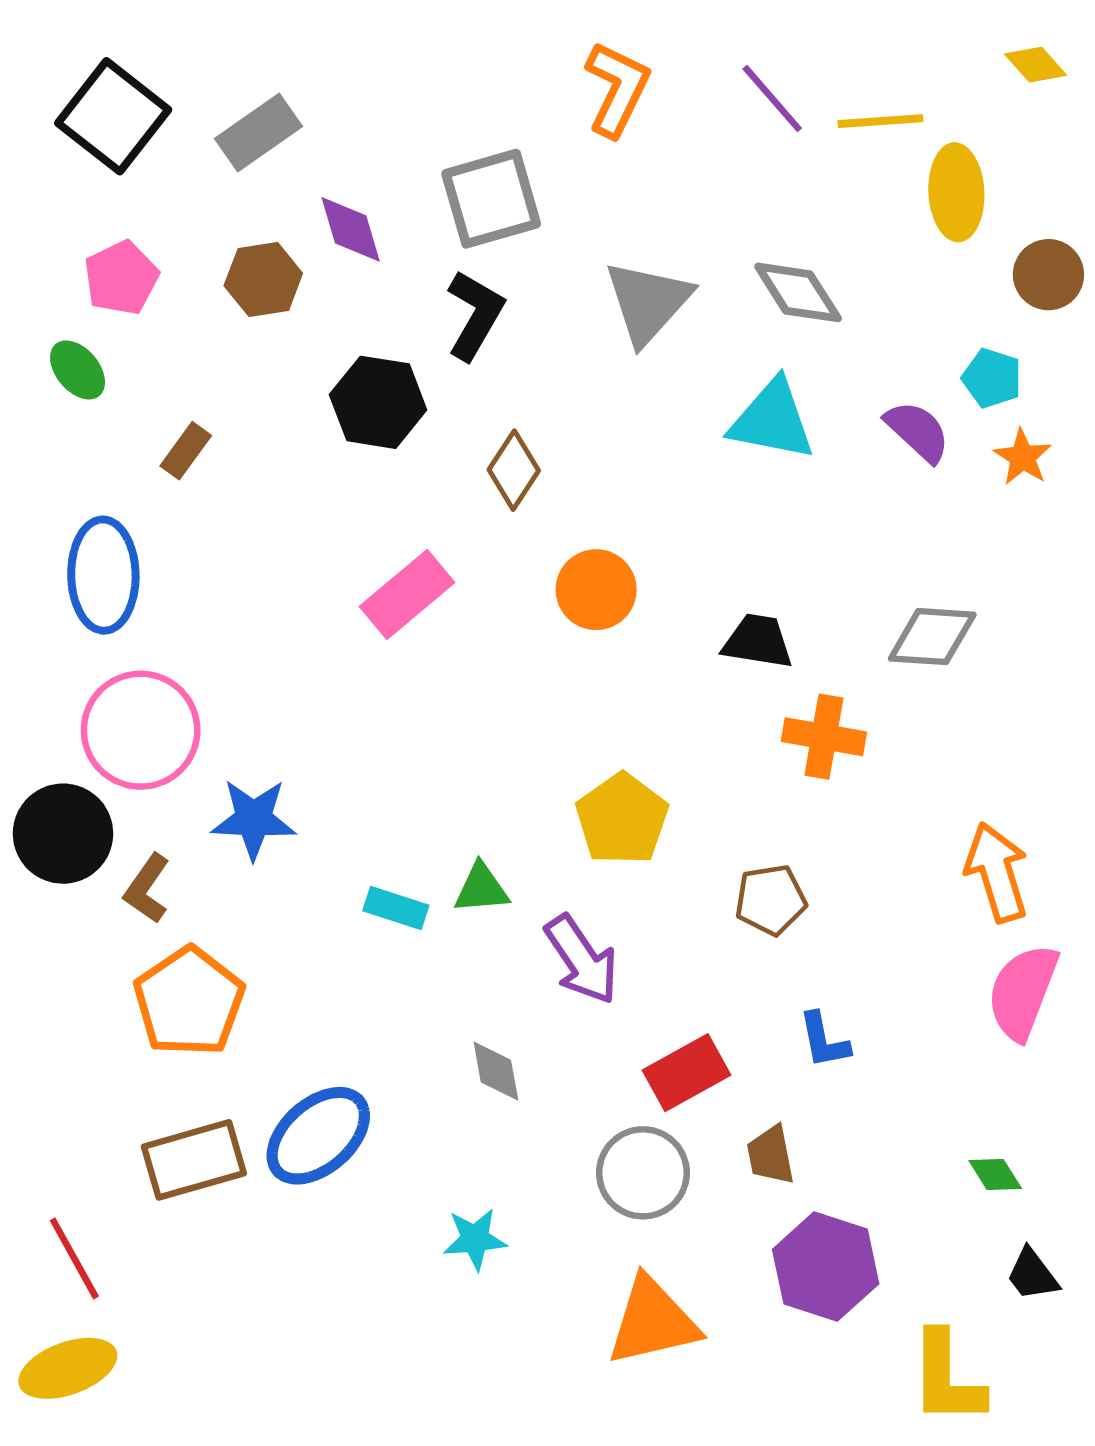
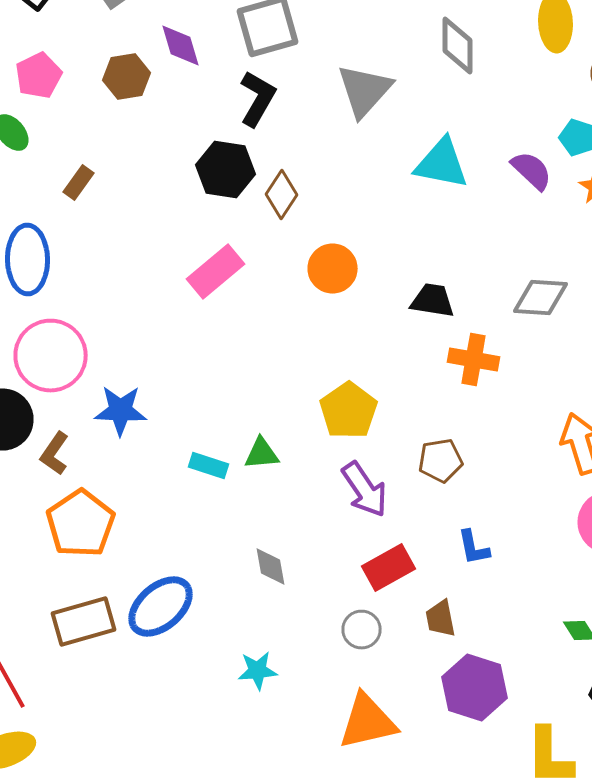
gray diamond: (798, 292) -> (458, 46), moved, turned 32
black hexagon: (378, 402) -> (226, 170), moved
purple arrow: (582, 960) -> (364, 490), moved
gray circle: (643, 1173) -> (362, 630), size x0.7

